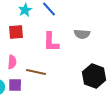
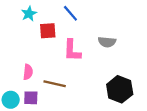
cyan star: (25, 10) -> (29, 14), moved
red square: (16, 32) -> (48, 31), moved

